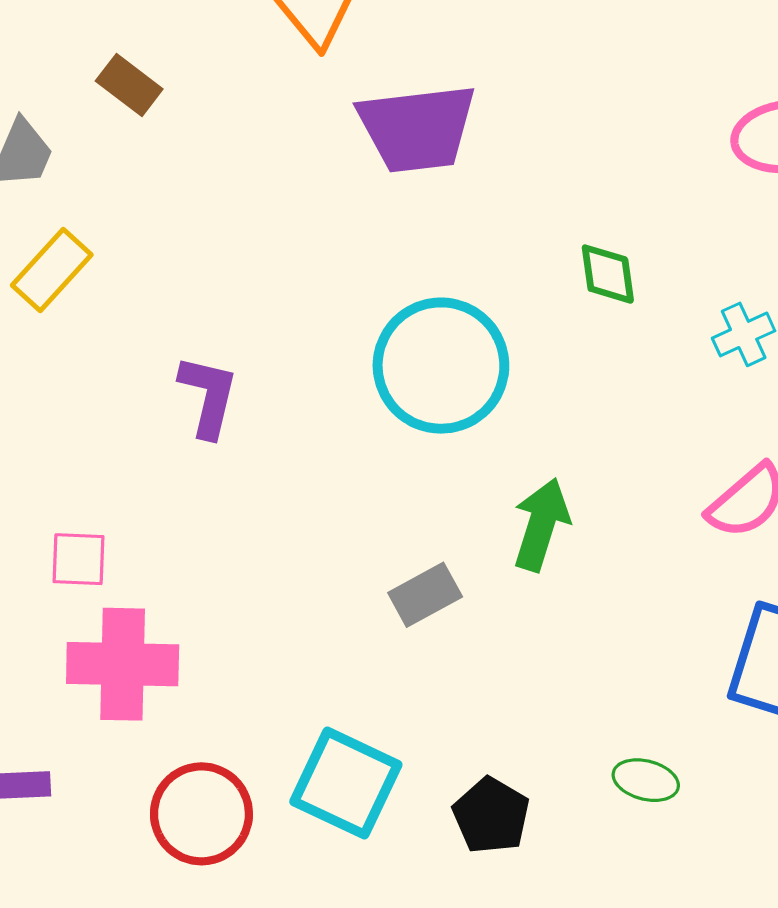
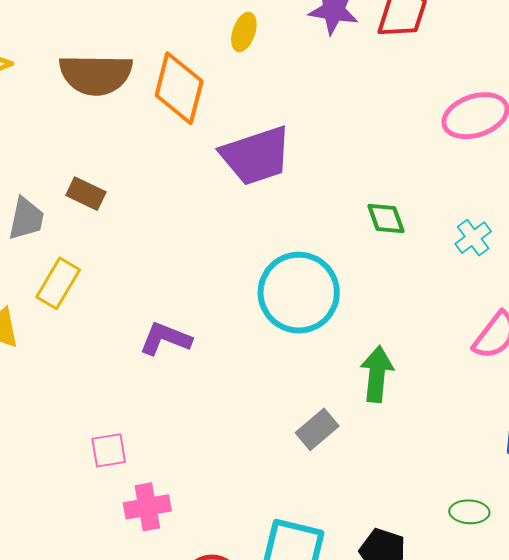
brown rectangle: (129, 85) -> (86, 194), moved
purple L-shape: (208, 396) -> (165, 339), turned -70
pink cross: (123, 664) -> (147, 507), size x0.7

